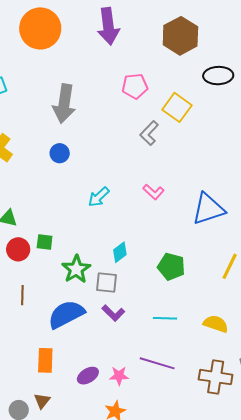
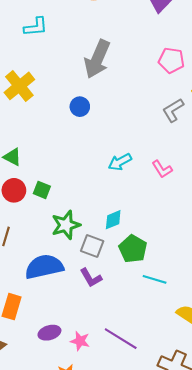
cyan arrow: (99, 197) -> (120, 162), moved
green pentagon: (171, 267) -> (133, 249), moved
cyan line: (165, 318) -> (155, 279), moved

